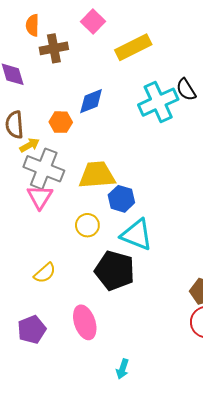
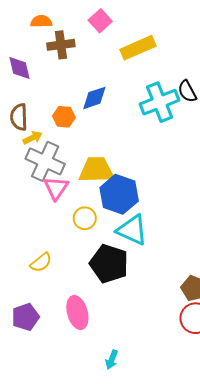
orange semicircle: (32, 25) -> (41, 21), turned 85
pink triangle: (40, 197) -> (56, 188), moved
blue hexagon: (121, 199) -> (119, 194), size x1.5

